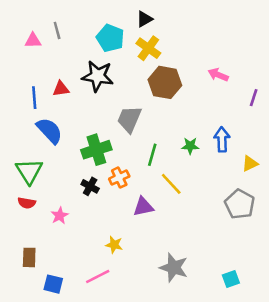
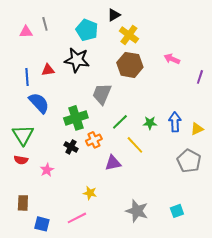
yellow cross: (148, 48) -> (129, 35), moved
blue arrow: (222, 139) -> (175, 122), moved
green star: (190, 146) -> (150, 123), moved
green line: (152, 155) -> (120, 122), turned 30
cyan square: (231, 279) -> (177, 211), moved

